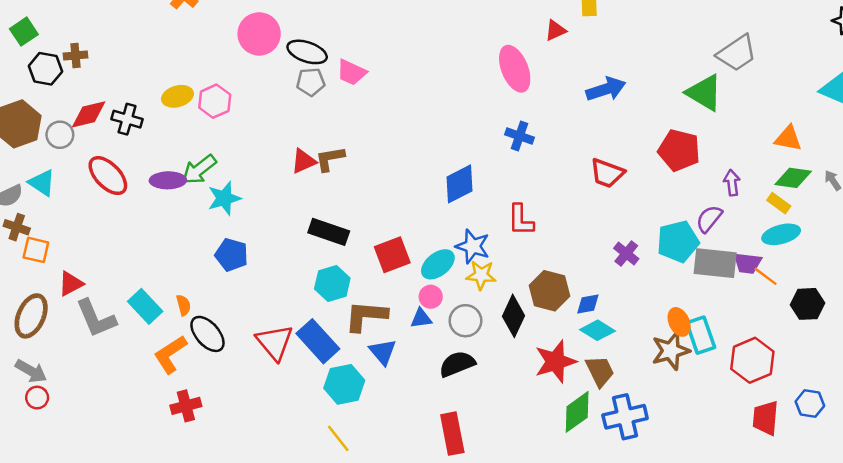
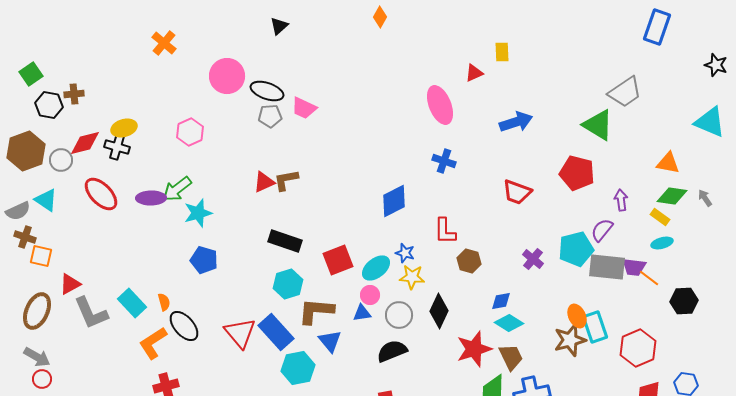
yellow ellipse: (177, 96) -> (124, 128), moved
cyan ellipse: (781, 234) -> (662, 243), size x0.7
blue star: (473, 246) -> (405, 253), size x0.7
brown hexagon: (549, 291) -> (469, 261), moved, size x0.7

